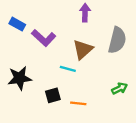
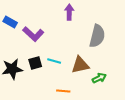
brown triangle: (83, 49) -> (80, 65), moved, turned 30
black square: (53, 95) -> (35, 63), moved

